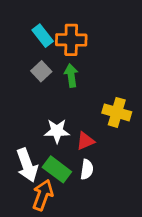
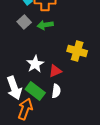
green arrow: (71, 75) -> (45, 25), turned -91
white star: (57, 131) -> (35, 64), turned -30

